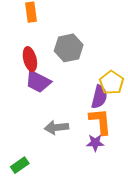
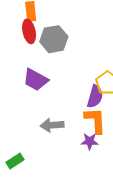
gray hexagon: (69, 48) -> (54, 39), moved
red ellipse: (30, 59) -> (29, 31), moved

